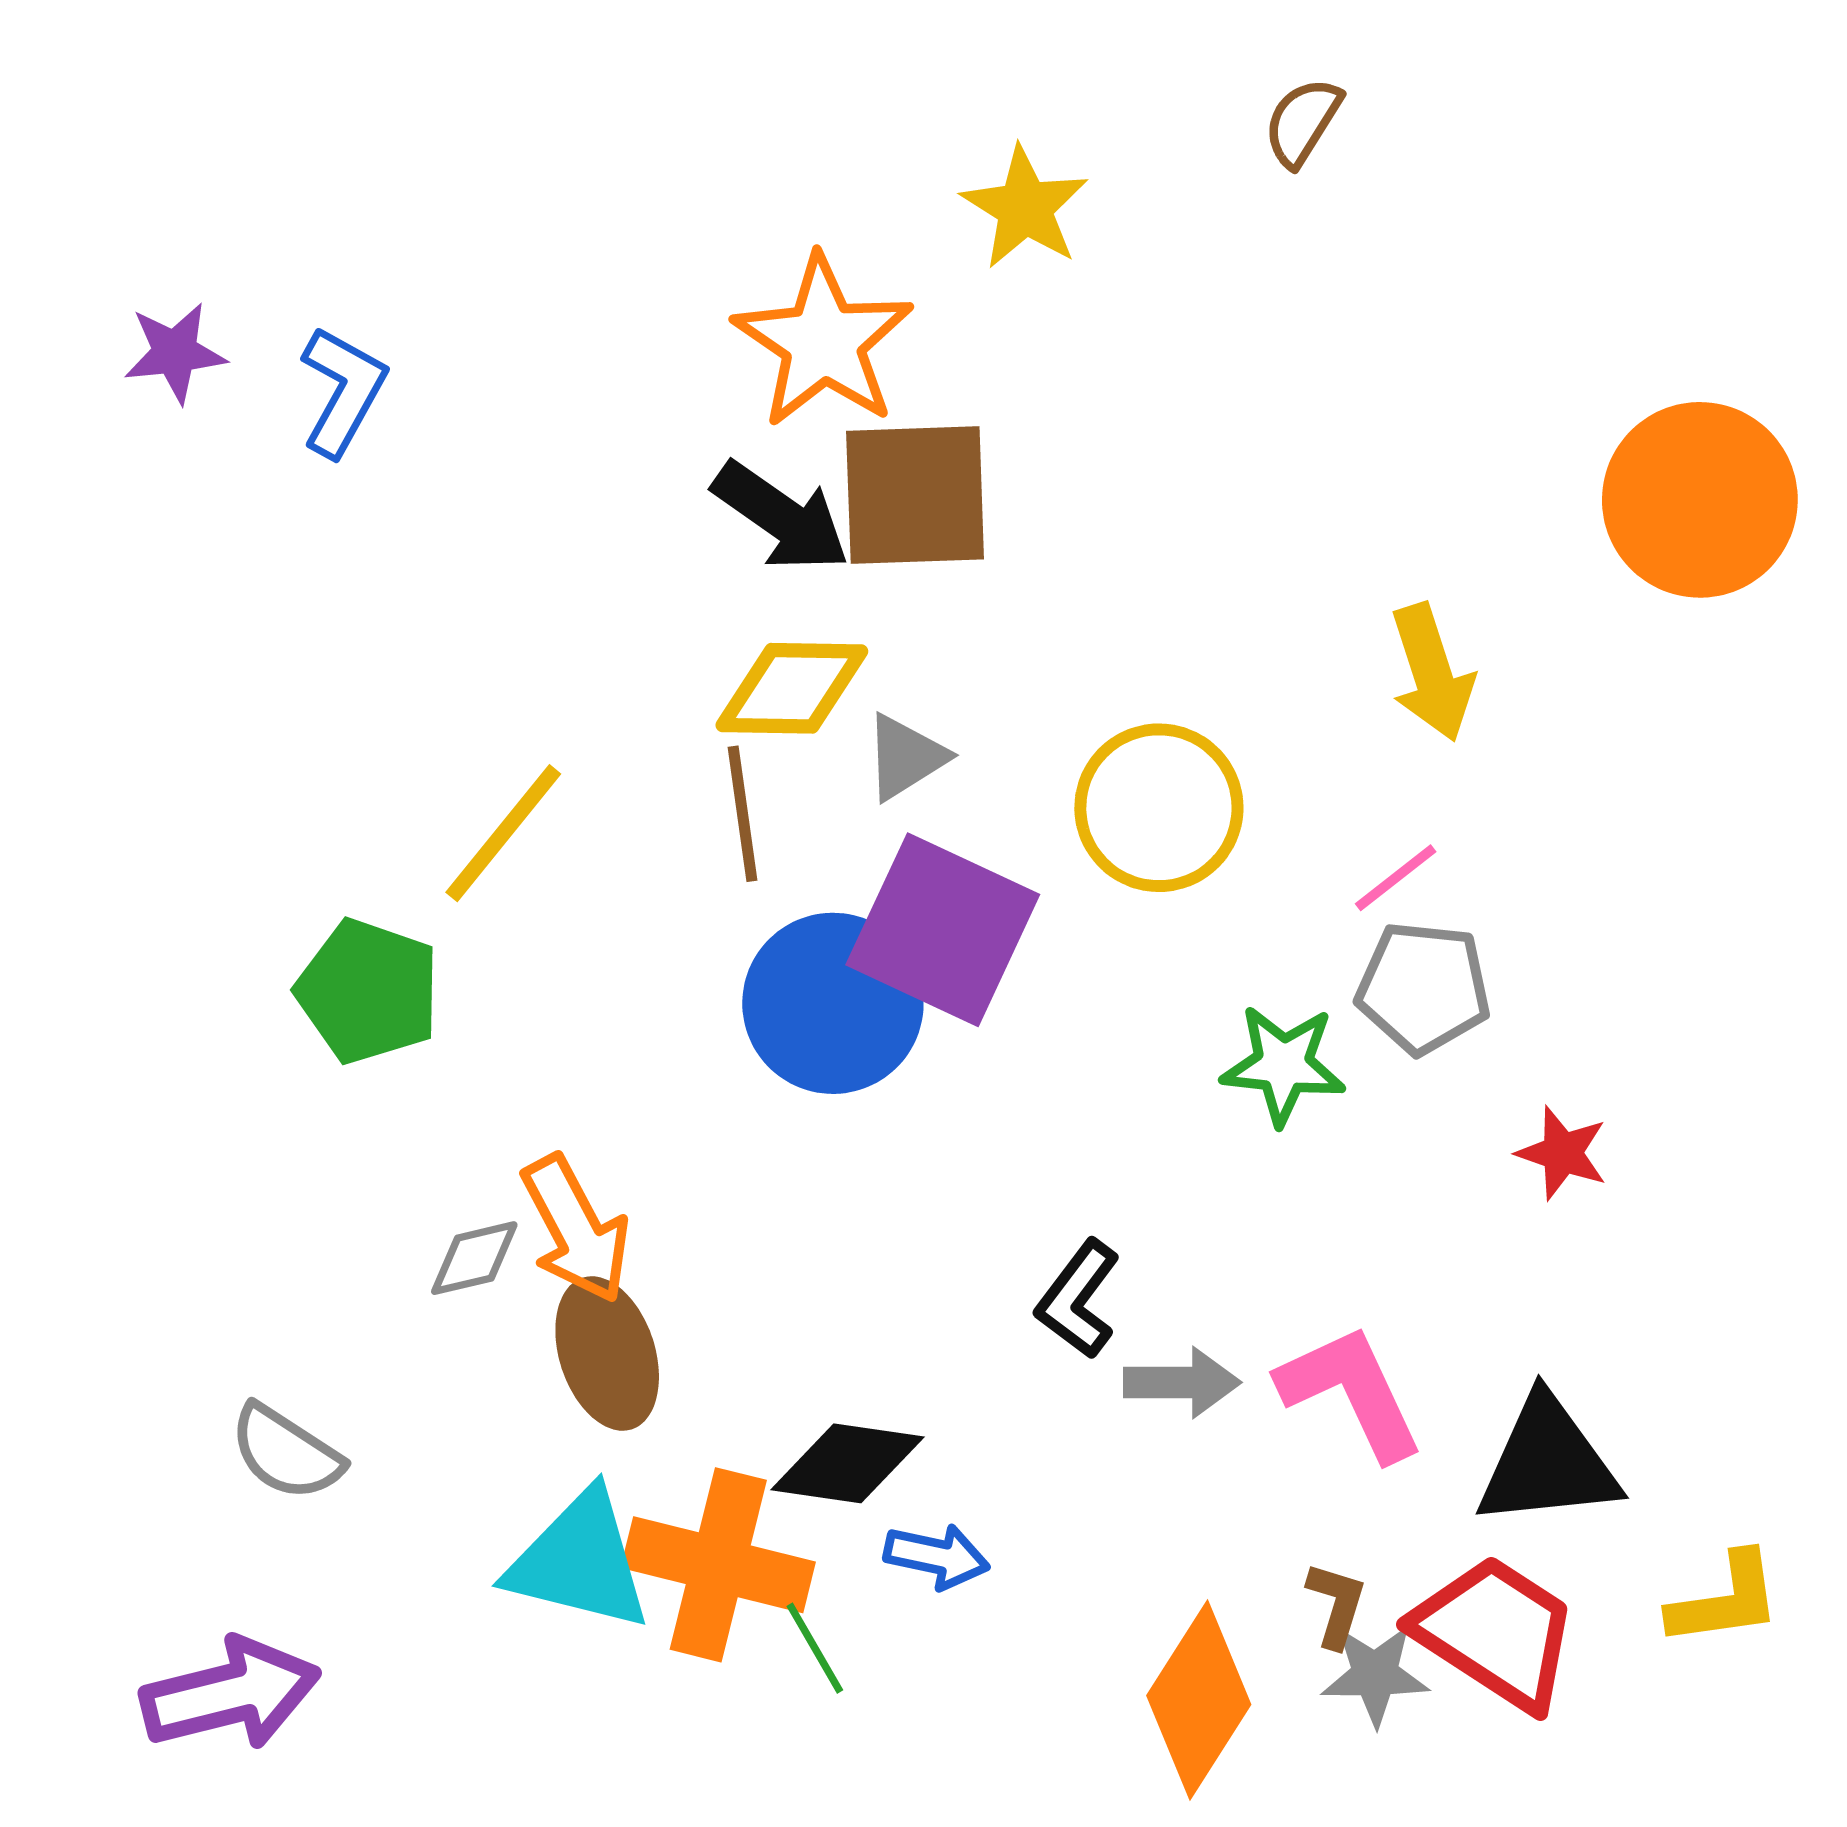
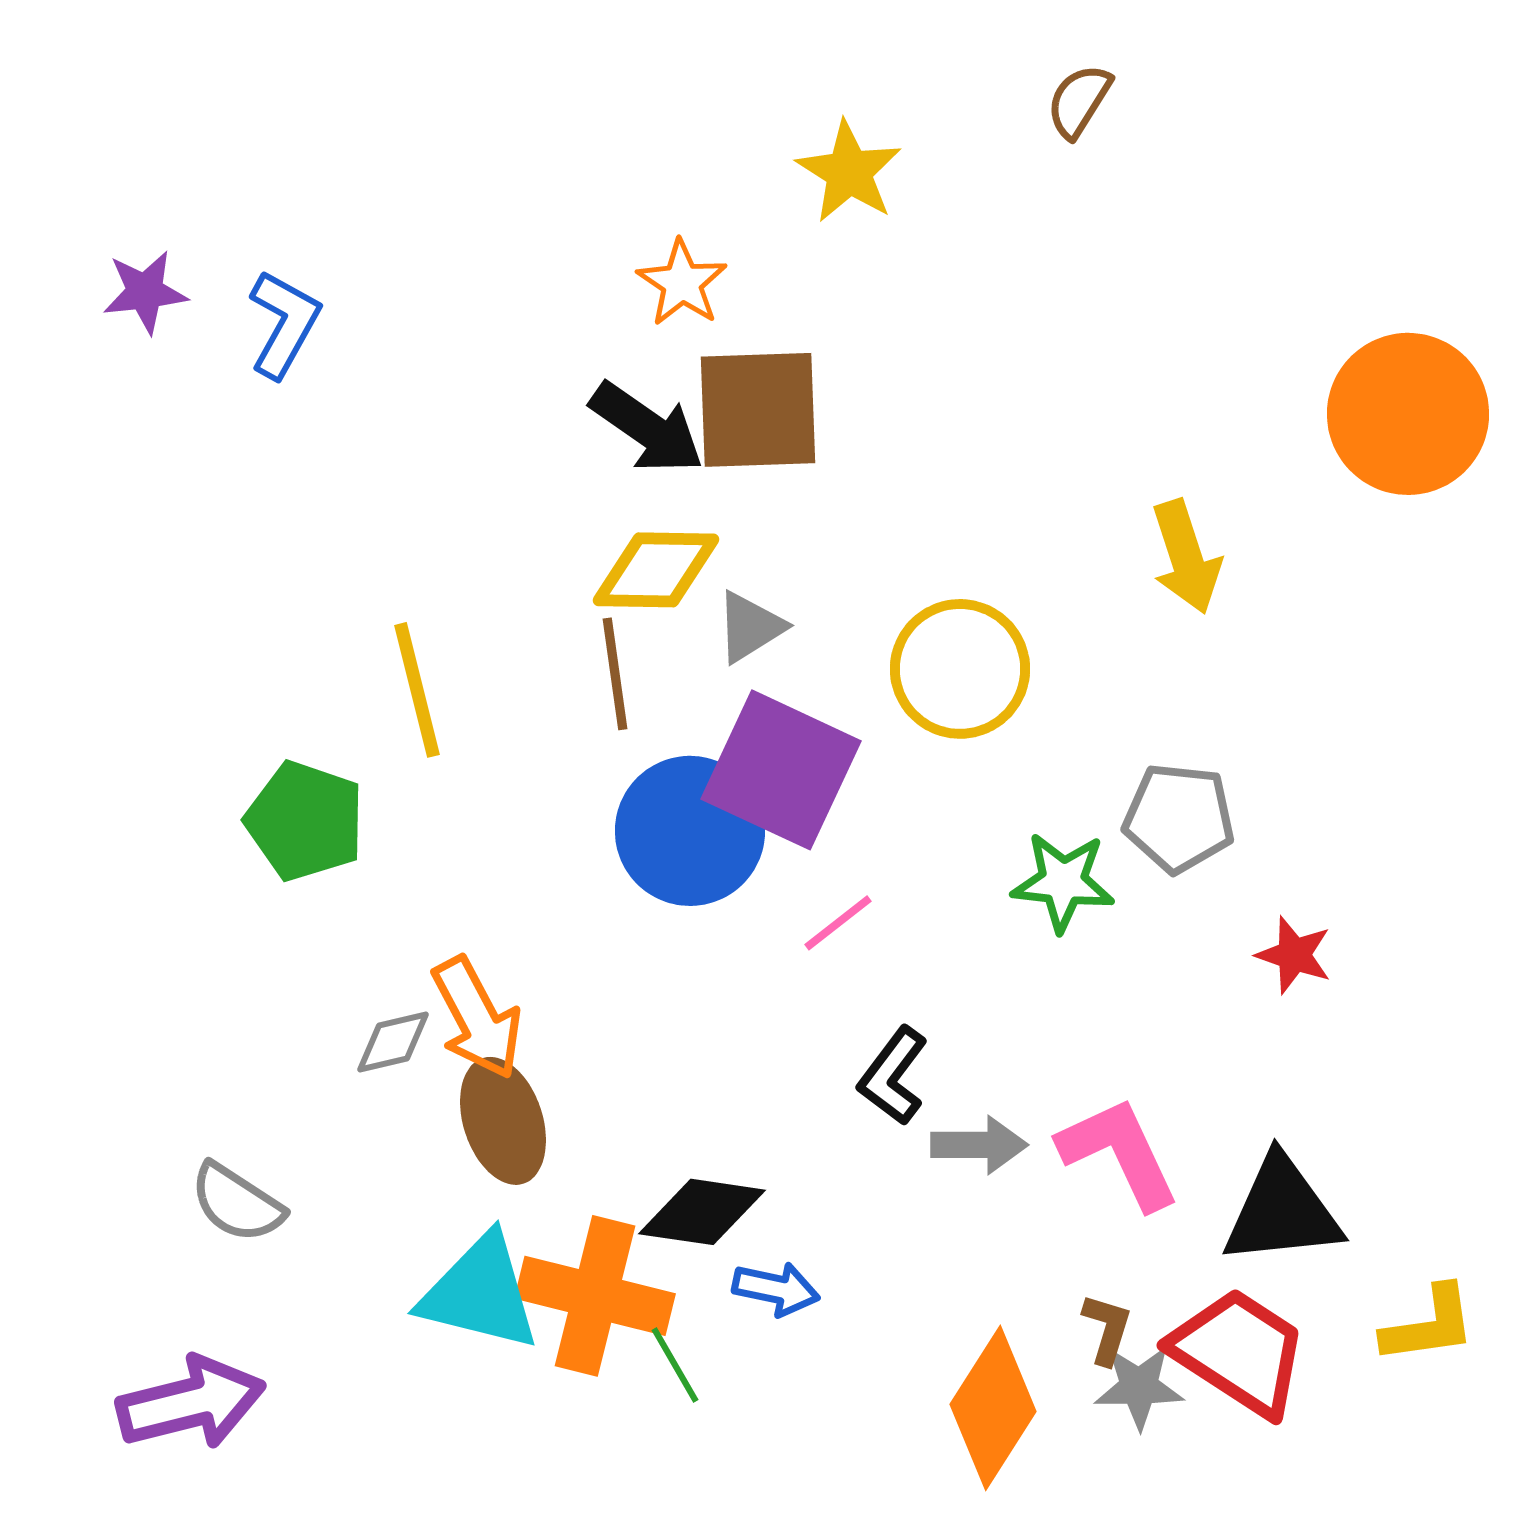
orange star: (823, 342) -> (682, 283), size x0.6
yellow line: (503, 833) -> (417, 690), turned -53
pink line: (1396, 878) -> (838, 923), moved

